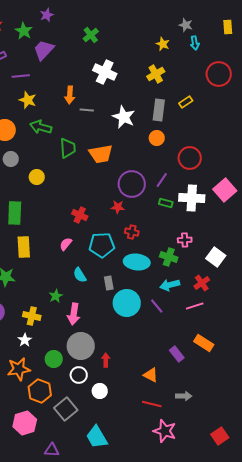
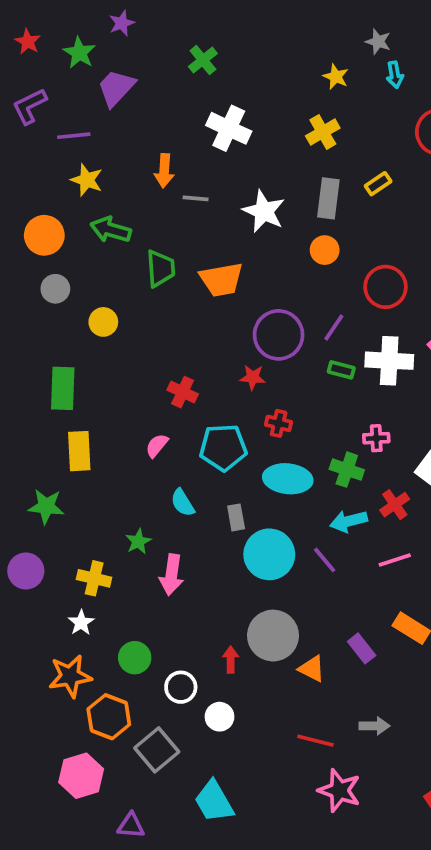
red cross: (202, 283) -> (395, 505), moved
gray circle: (81, 346) -> (273, 636), moved
orange triangle: (151, 375) -> (312, 669), moved

